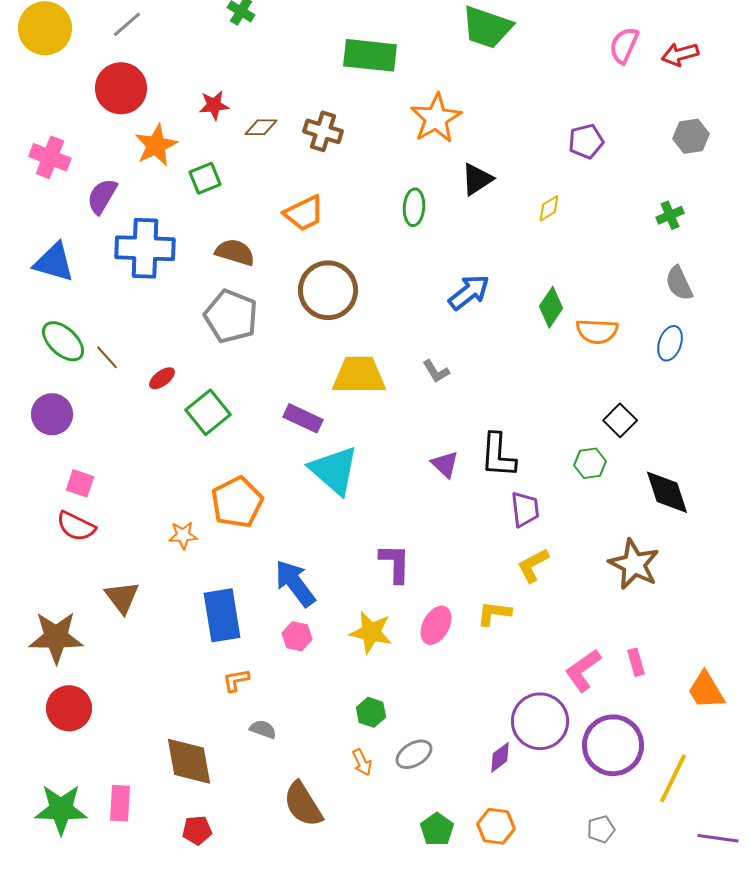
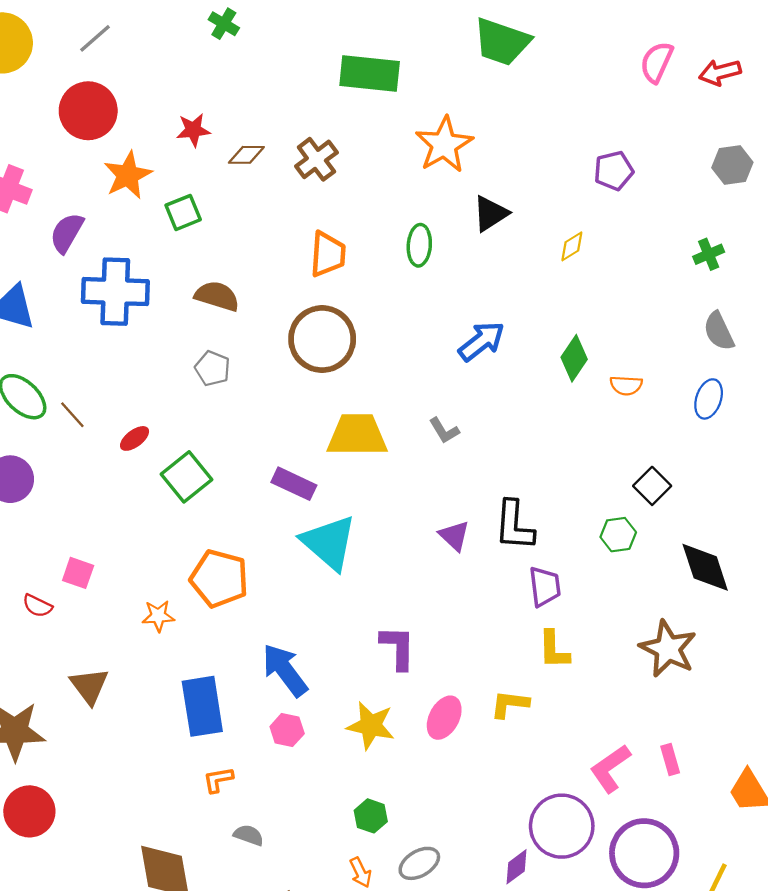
brown cross: (323, 131) -> (316, 159), turned 36
orange trapezoid: (304, 213) -> (328, 254), moved, turned -60
gray pentagon: (231, 316) -> (212, 368), size x0.6
orange semicircle: (597, 331) -> (626, 385), size x0.7
pink square: (80, 483) -> (78, 573), moved
orange pentagon: (237, 502) -> (219, 579), turned -30
red semicircle: (76, 526) -> (37, 606), size x0.7
yellow L-shape: (533, 565) -> (554, 650), turned -63

